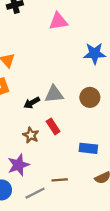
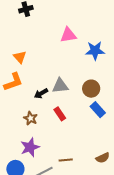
pink triangle: (58, 21) -> (68, 35), moved
brown star: (31, 135) -> (31, 118), moved
blue rectangle: (88, 148) -> (98, 110), moved, turned 42

